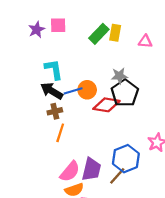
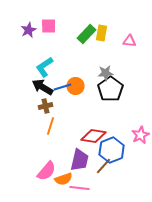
cyan L-shape: (54, 69) -> (45, 67), turned -115
red diamond: (106, 105) -> (94, 136), moved
pink semicircle: (70, 172) -> (47, 171), moved

